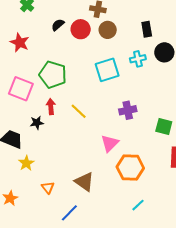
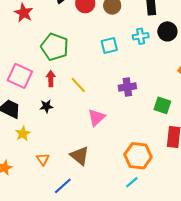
cyan square: (107, 70) -> (109, 45), size x0.7
pink square: (21, 89) -> (20, 76), moved
black star: (37, 123) -> (46, 106), moved
pink triangle: (110, 143) -> (96, 117), moved
orange hexagon: (130, 168) -> (138, 156), moved

